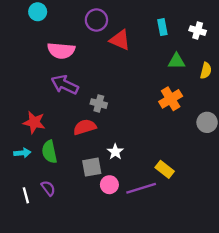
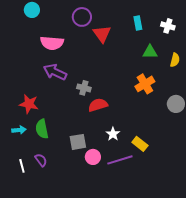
red triangle: (120, 40) -> (102, 34), turned 30
red semicircle: (85, 127) -> (98, 105), moved
white star: (115, 152) -> (113, 134), moved

